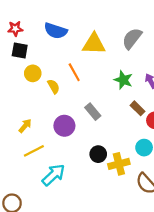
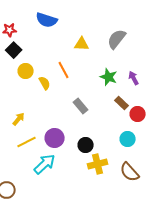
blue semicircle: (56, 31) -> (47, 20), moved
yellow triangle: (94, 44) -> (82, 44), size x0.7
black square: (20, 50) -> (14, 50), turned 35
purple circle: (64, 126) -> (55, 138), moved
yellow cross: (119, 164) -> (98, 164), moved

